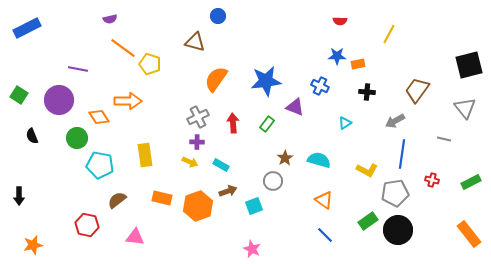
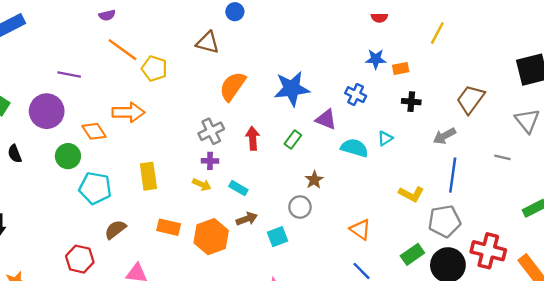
cyan semicircle: (319, 160) -> (354, 148), moved
red cross: (432, 180) -> (488, 251), moved, size x2.0

